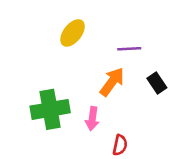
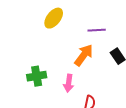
green cross: (50, 109) -> (37, 76), size x0.7

